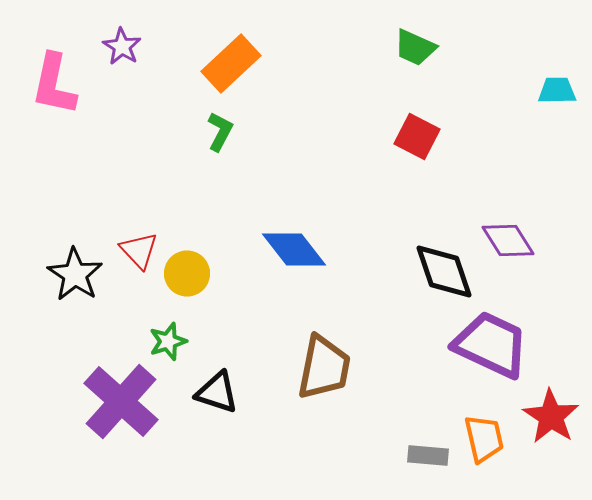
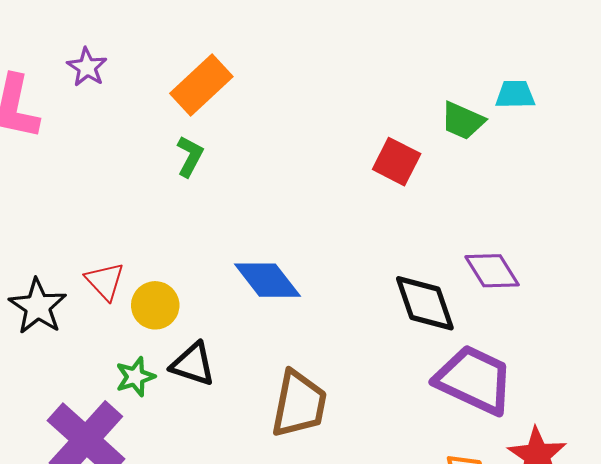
green trapezoid: (415, 48) -> (463, 121), moved
cyan trapezoid: (557, 90) -> (515, 94), moved
black triangle: (217, 392) -> (193, 364), moved

